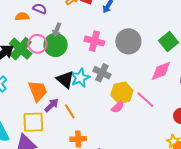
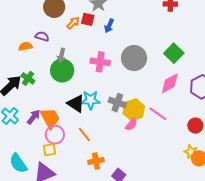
pink circle: (37, 44) -> (55, 135), moved
green cross: (21, 49) -> (28, 78), size x0.6
gray cross: (102, 73) -> (117, 103), moved
cyan star: (80, 78) -> (91, 100), turned 30
purple arrow: (51, 105) -> (34, 117), moved
yellow square: (33, 122) -> (49, 150), size x0.6

